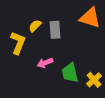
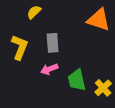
yellow semicircle: (35, 26) -> (34, 12), moved
gray rectangle: (55, 30) -> (53, 43), moved

